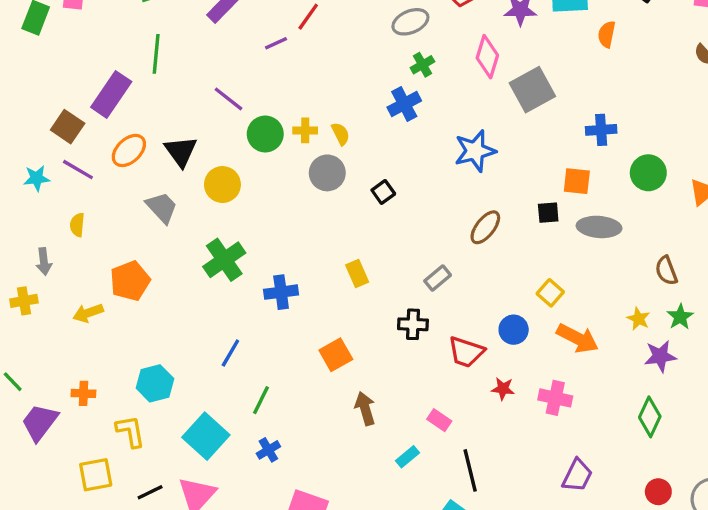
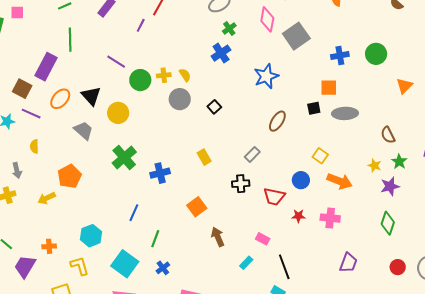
purple line: (276, 43) -> (141, 25), turned -32
green circle: (648, 173) -> (376, 54), moved

